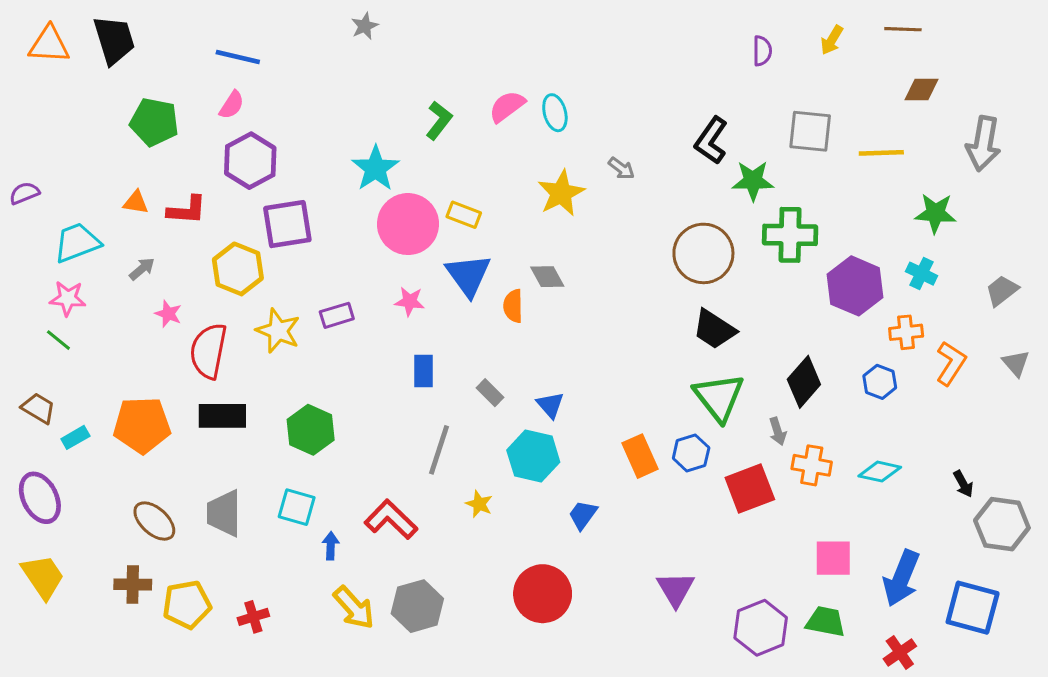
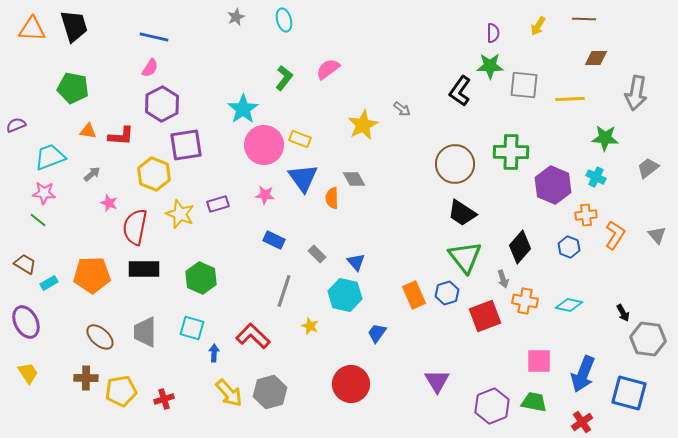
cyan ellipse: (555, 113) -> (284, 20), moved
green pentagon: (154, 122) -> (73, 88), moved
green star: (753, 181) -> (490, 66), moved
gray trapezoid: (1002, 291) -> (648, 168), moved
blue rectangle: (423, 371) -> (274, 240), turned -65
yellow trapezoid: (43, 577) -> (28, 373), size x0.7

